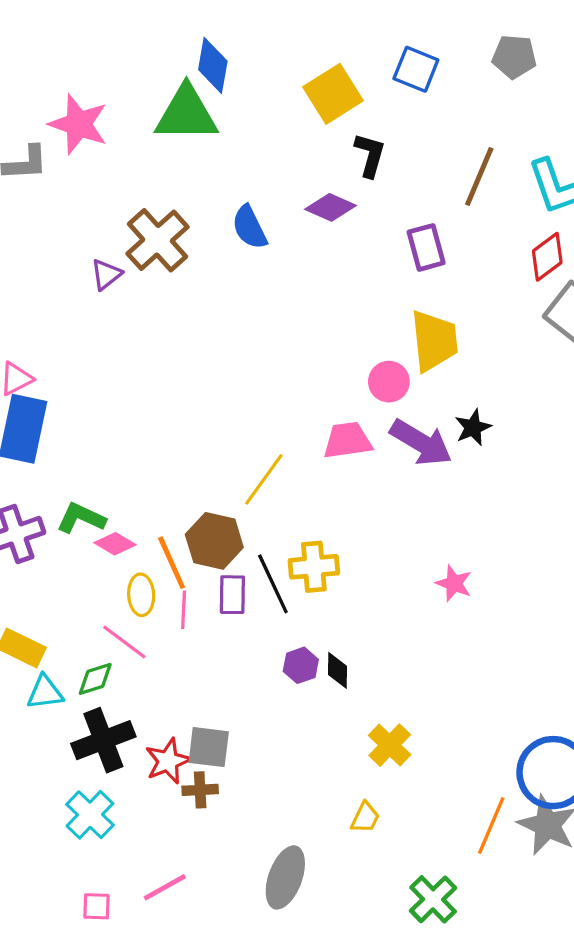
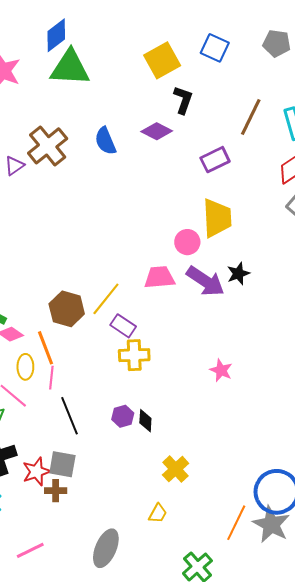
blue diamond: (213, 65) -> (56, 35), moved, turned 40
purple rectangle: (426, 247) -> (215, 160), turned 76
brown hexagon: (214, 541) -> (67, 309), moved
black line: (273, 584) -> (70, 416), moved
purple rectangle: (232, 595) -> (123, 326), moved, turned -60

